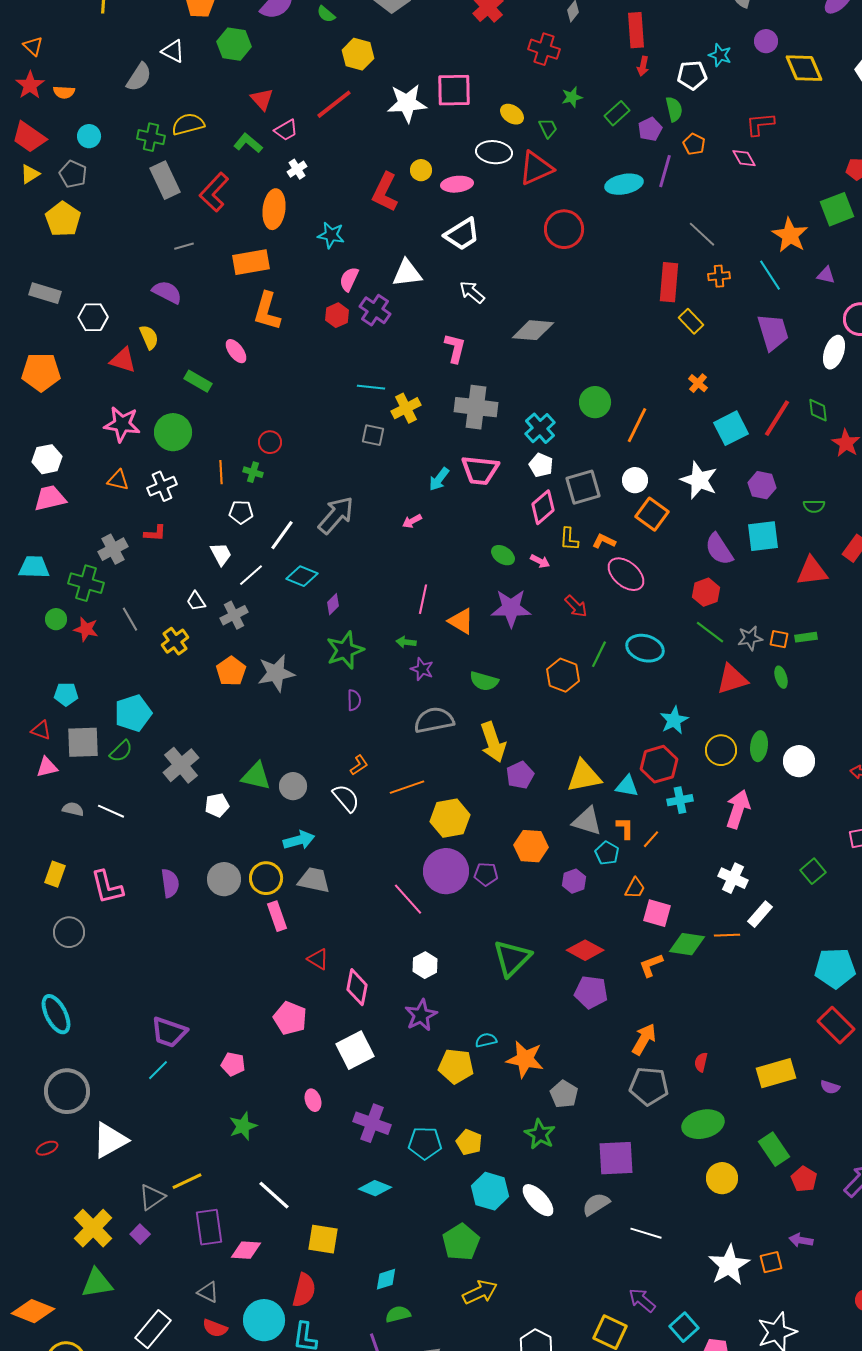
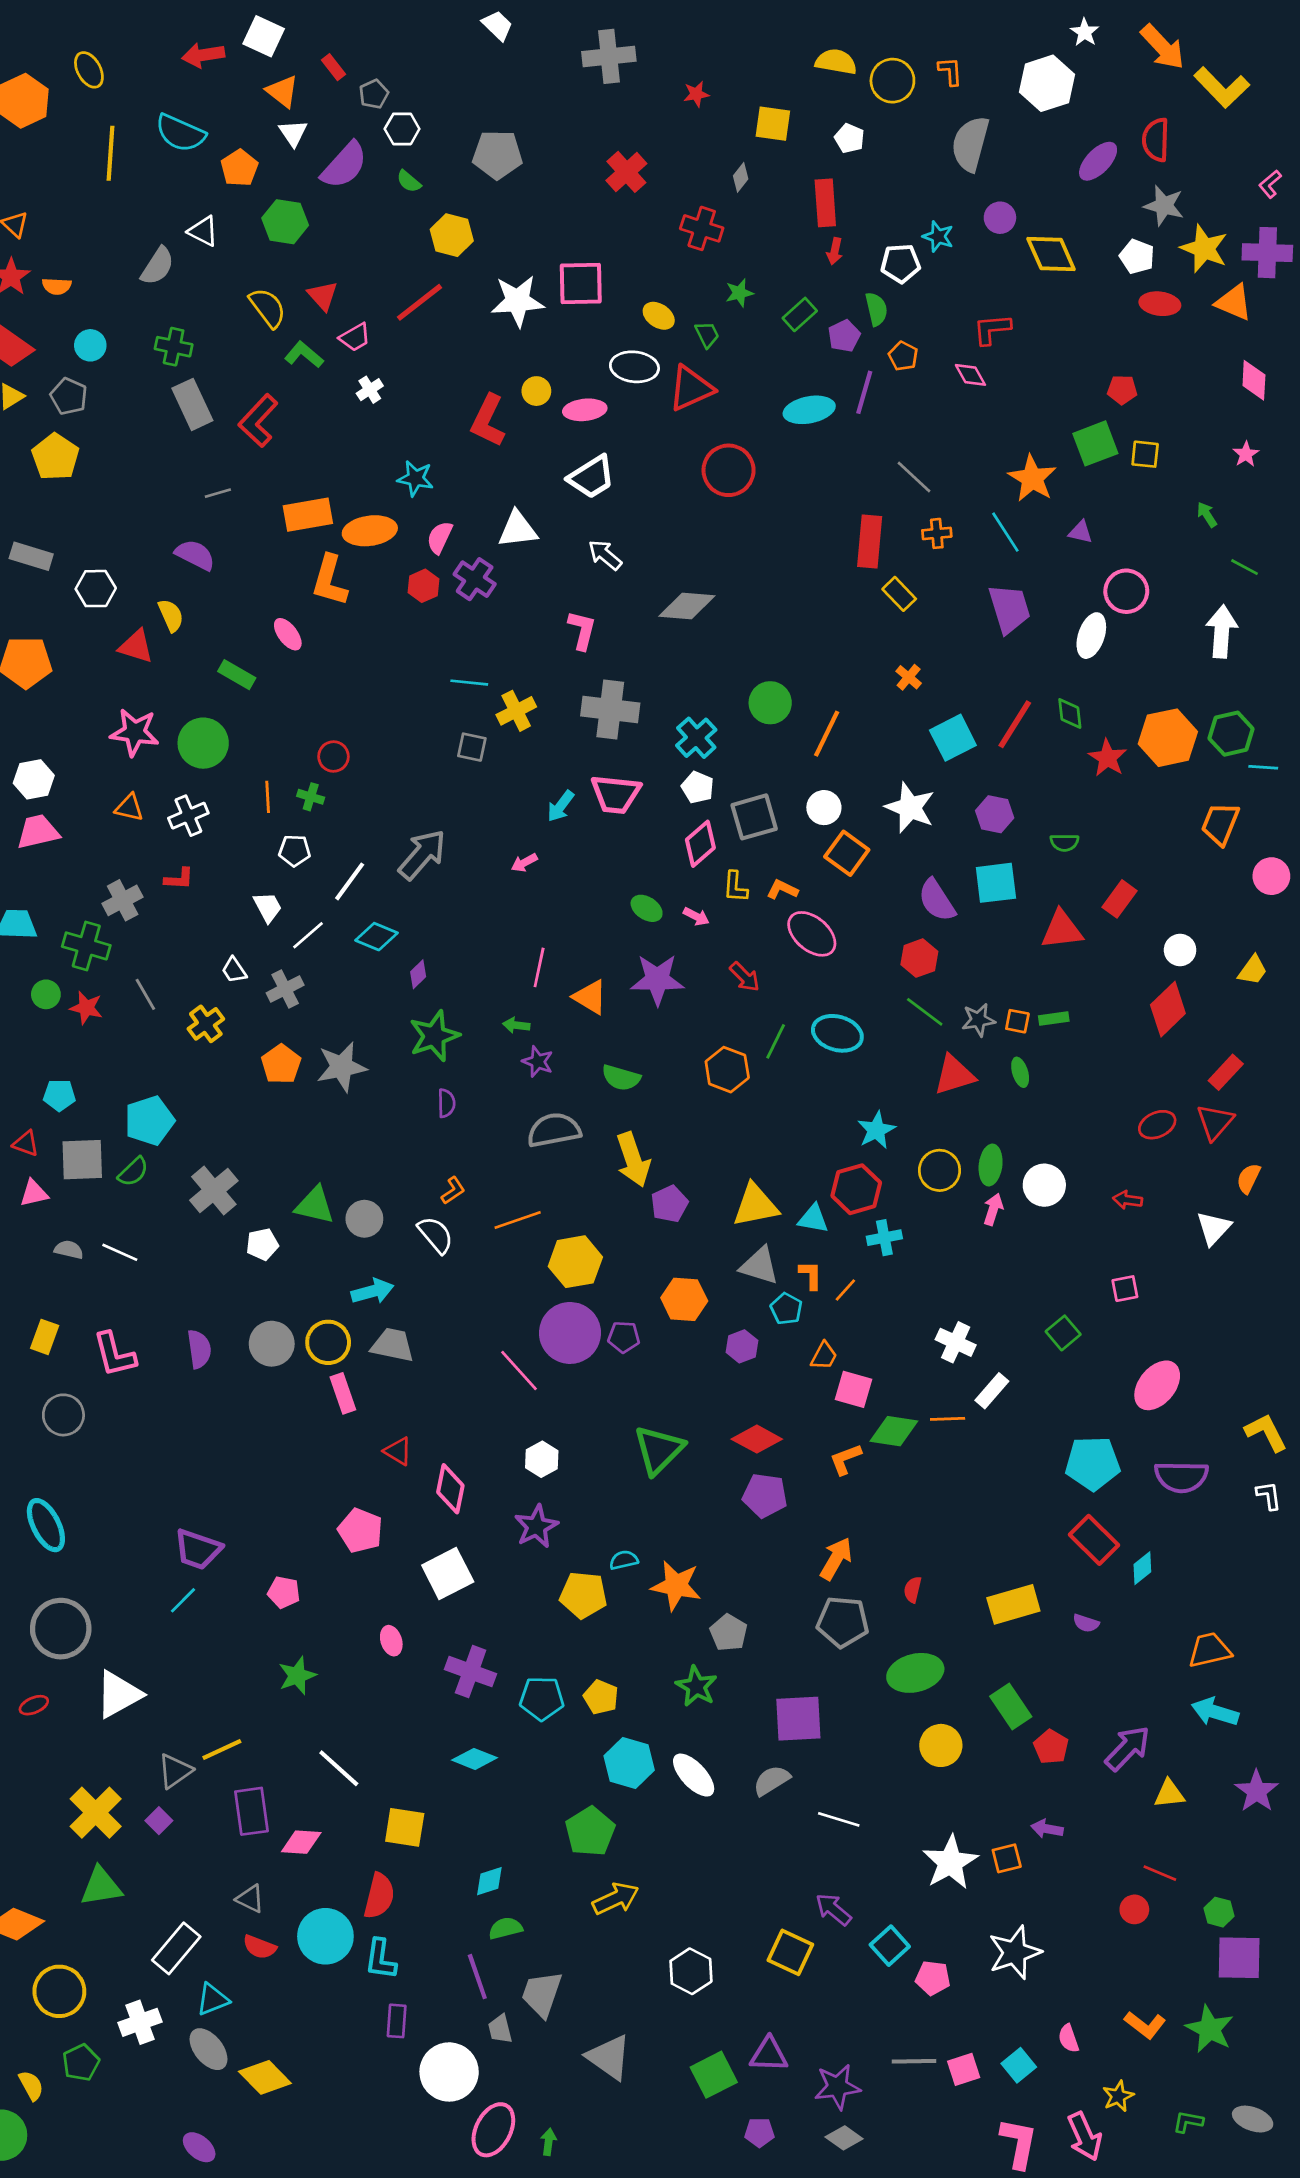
yellow semicircle: (188, 124) -> (268, 308), moved, turned 68
orange ellipse: (274, 209) -> (370, 531), moved, turned 75
pink arrow: (738, 809) -> (993, 1209), moved, size x0.6

